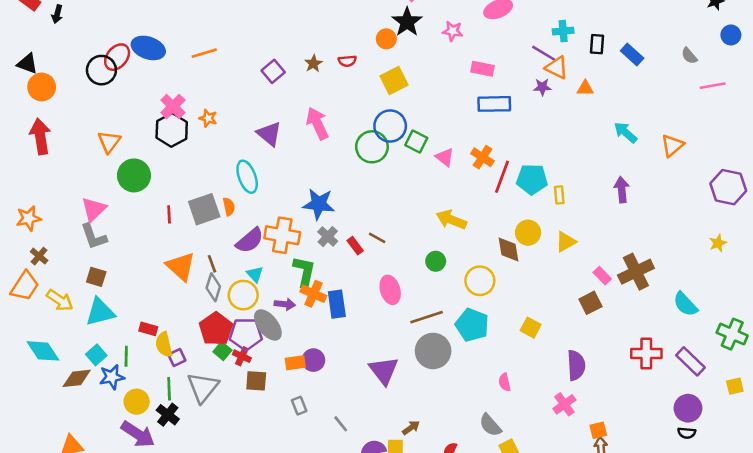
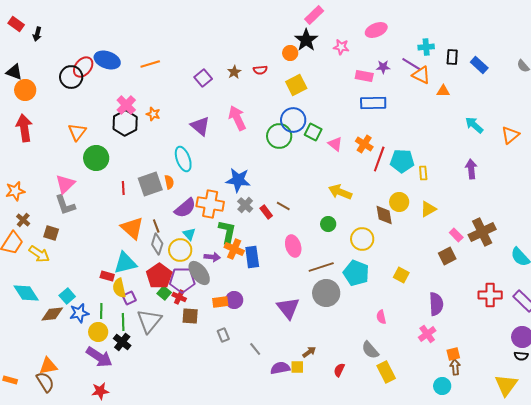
purple star: (542, 87) -> (383, 67), moved
brown square: (96, 277) -> (51, 233), moved
cyan triangle: (100, 312) -> (125, 263), moved
green line: (126, 356) -> (101, 311), moved

